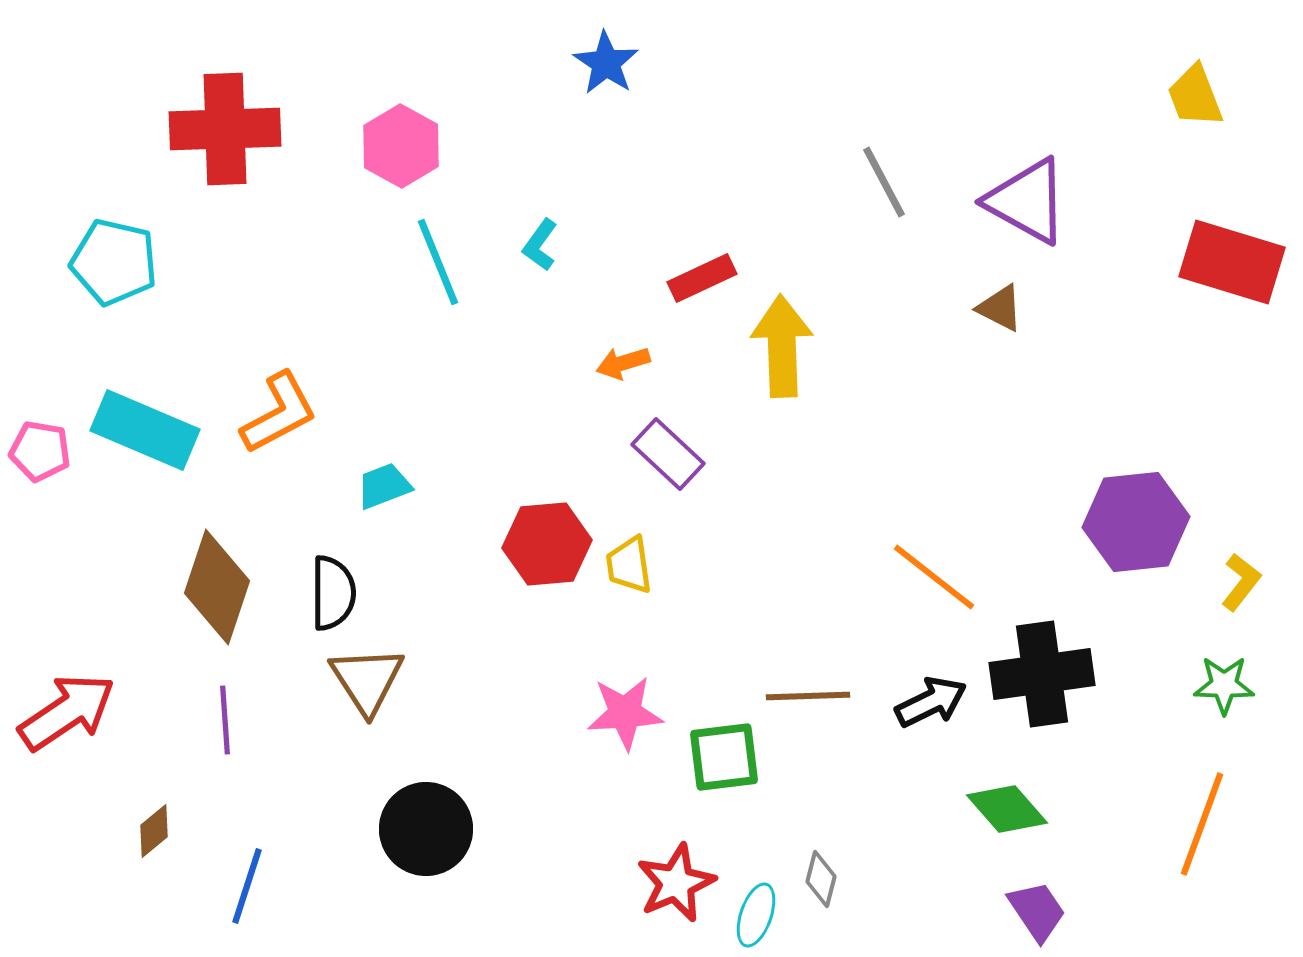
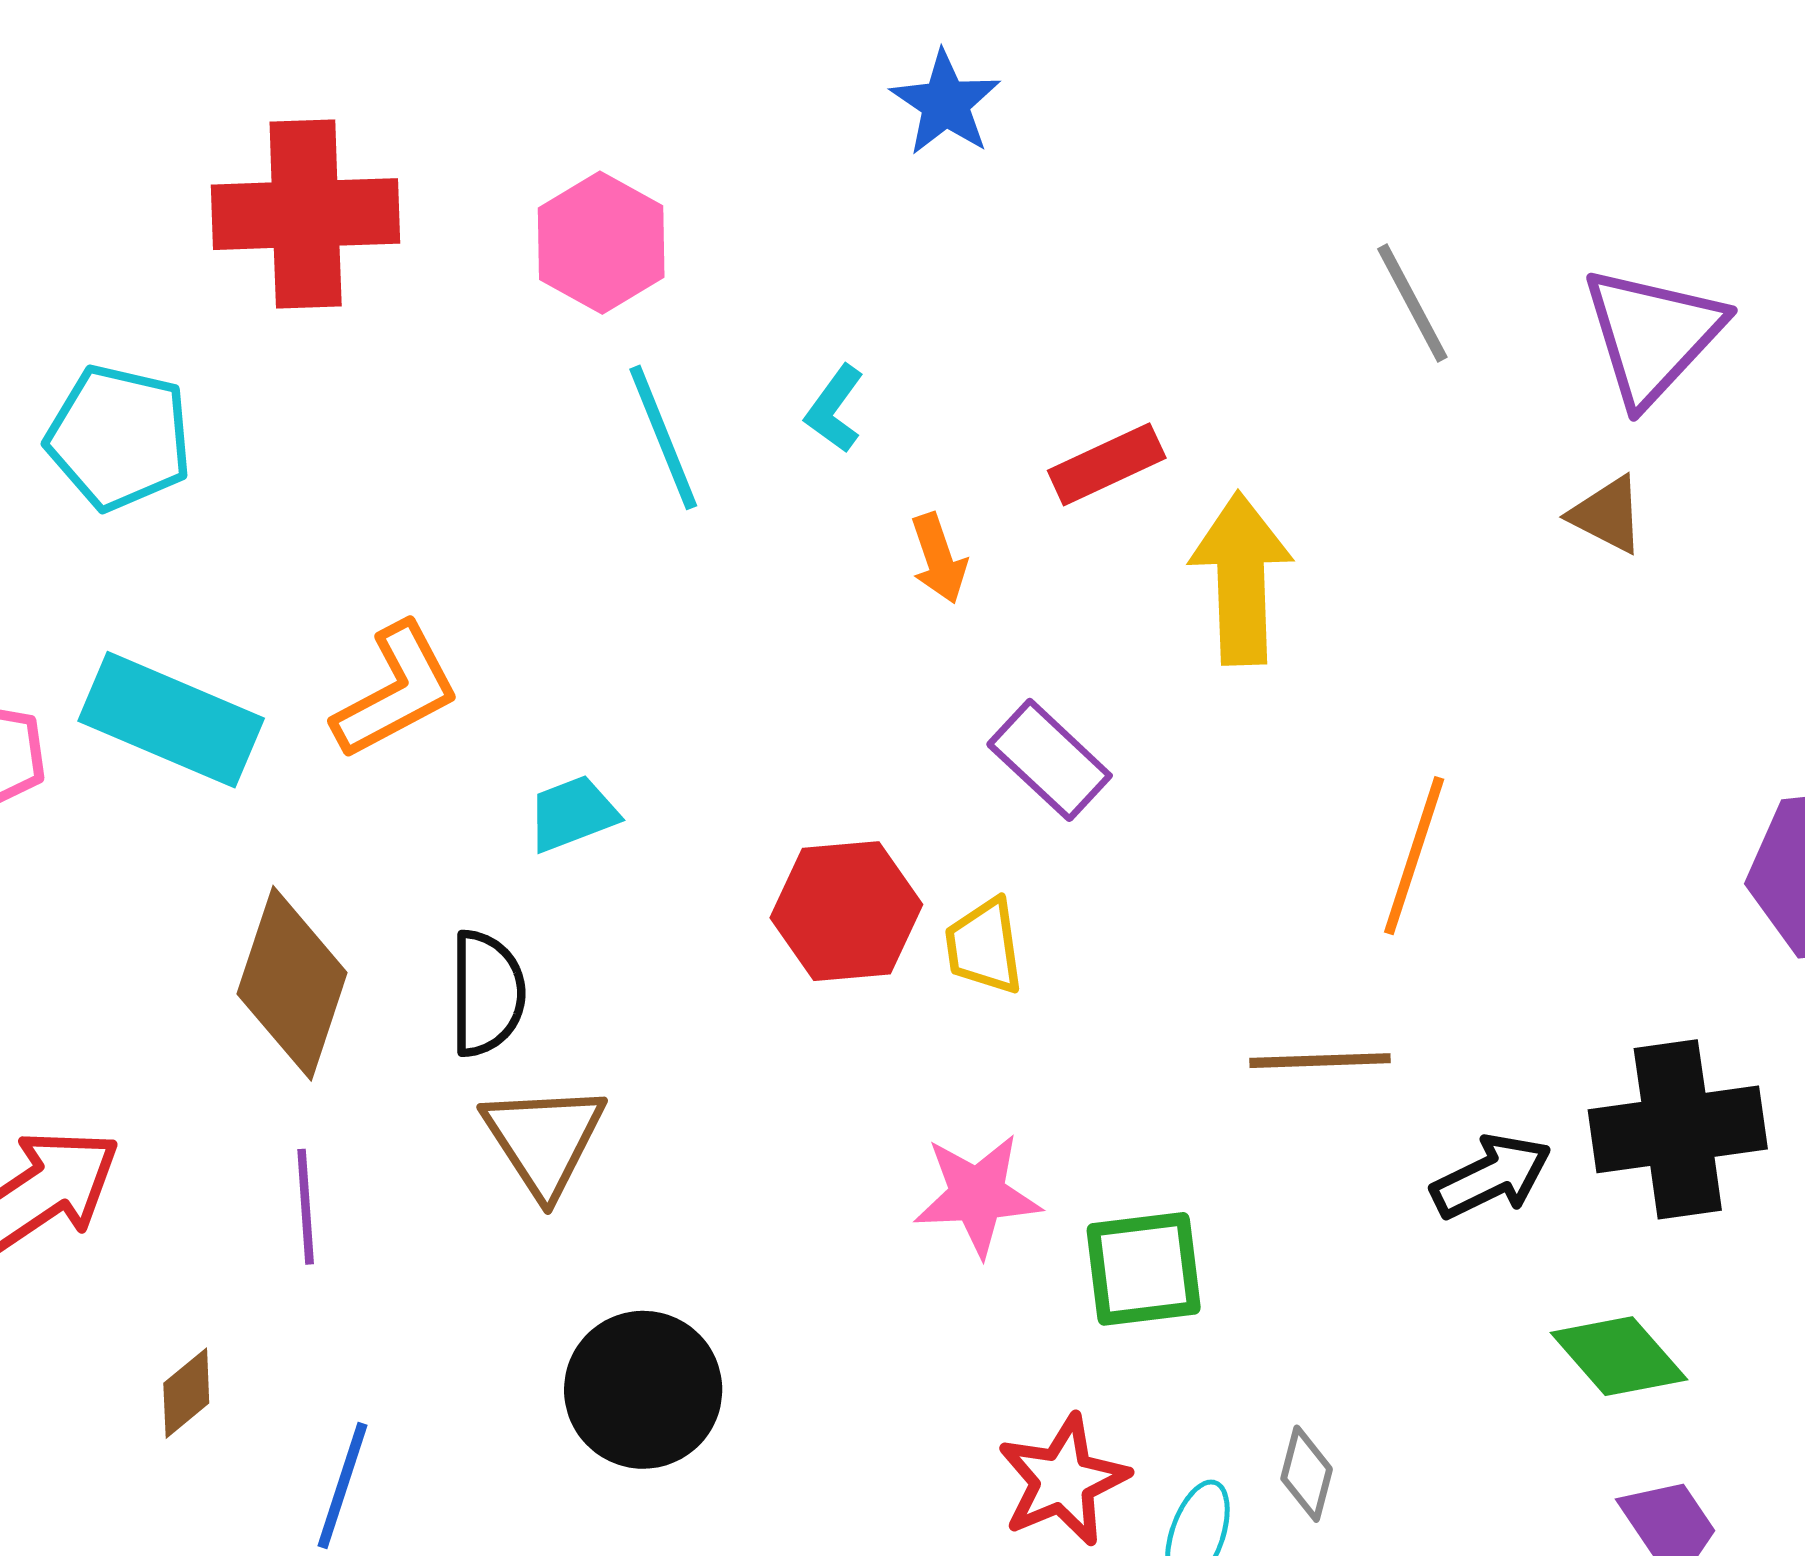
purple triangle: (1027, 201) -> (1653, 335), turned 44
orange arrow: (623, 363) -> (939, 558), moved, turned -92
orange line: (934, 577) -> (1414, 856), moved, turned 70
brown line: (808, 696) -> (1320, 1061), moved

